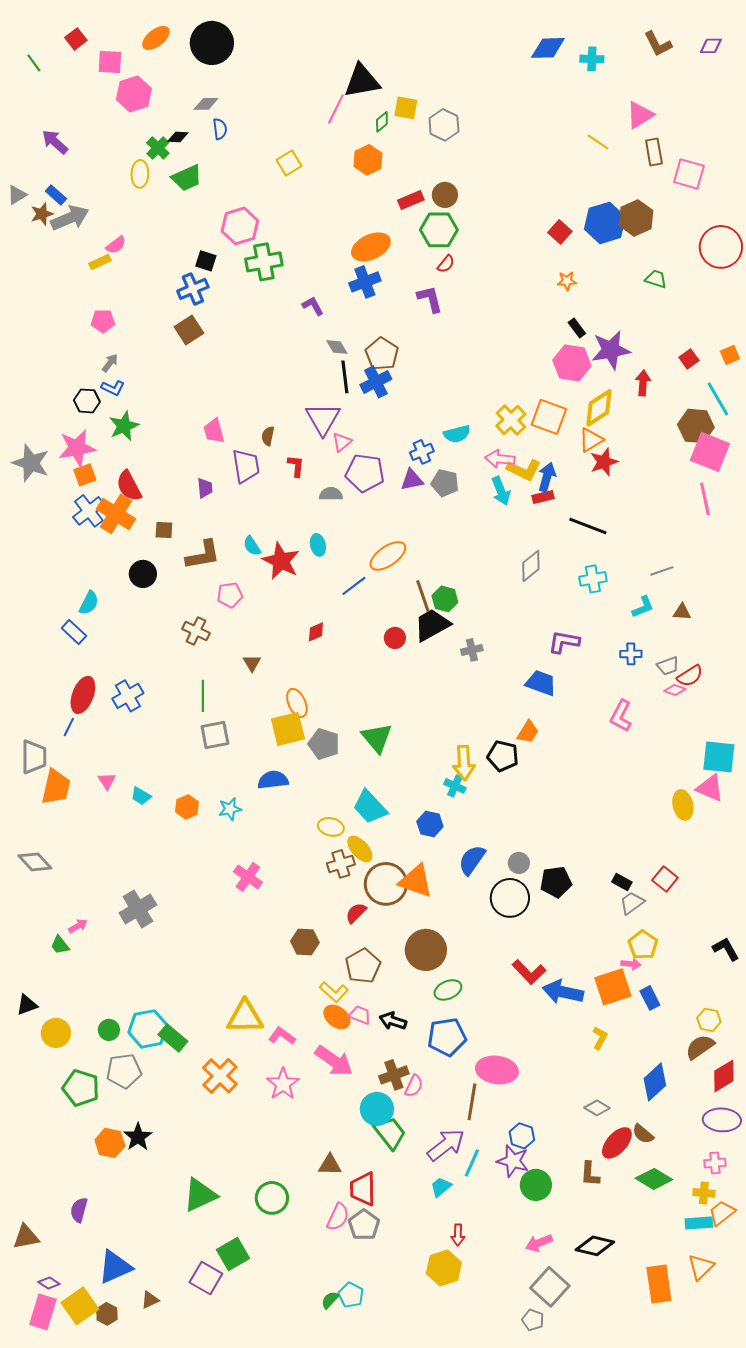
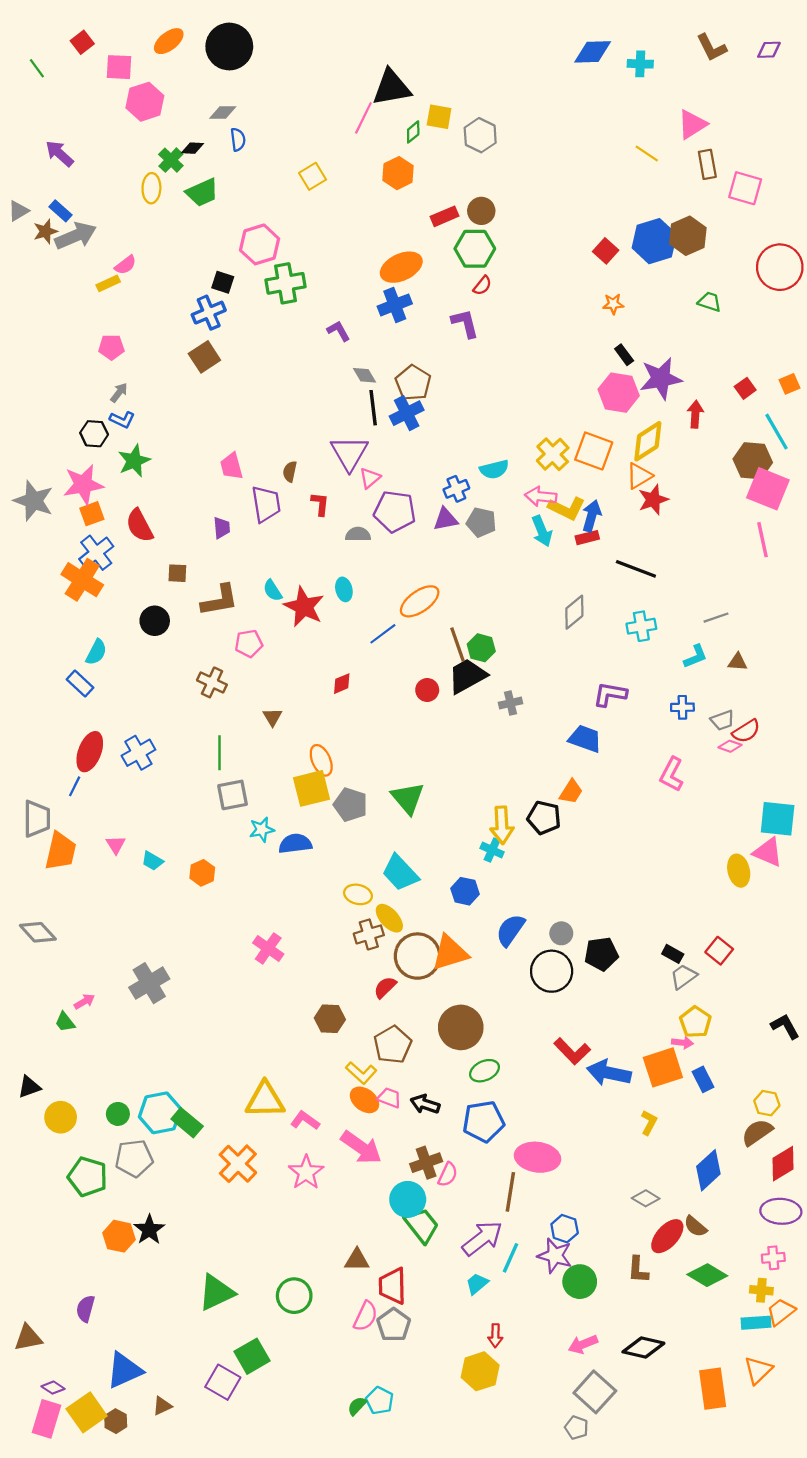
orange cross: (116, 514) -> (82, 580), moved
cyan star: (230, 809) -> (262, 830), moved
orange triangle: (416, 881) -> (450, 953), turned -36

